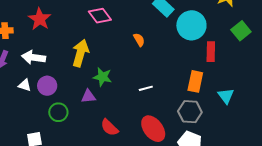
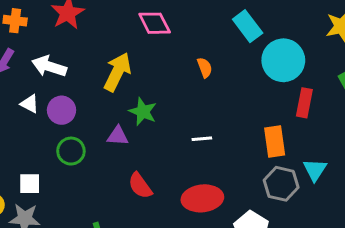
orange rectangle: (195, 81) -> (275, 142), turned -30
gray hexagon: (190, 112) -> (281, 184), moved
red ellipse: (153, 129) -> (202, 198), turned -68

